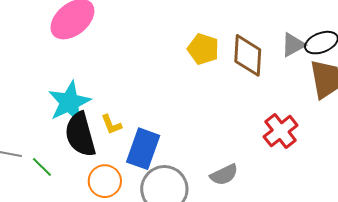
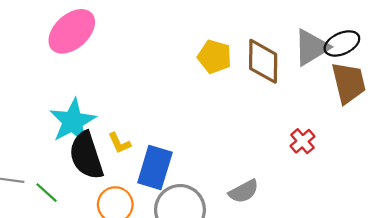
gray triangle: (293, 45) -> (311, 47), size x1.4
red cross: (281, 131) -> (302, 141), size x0.7

